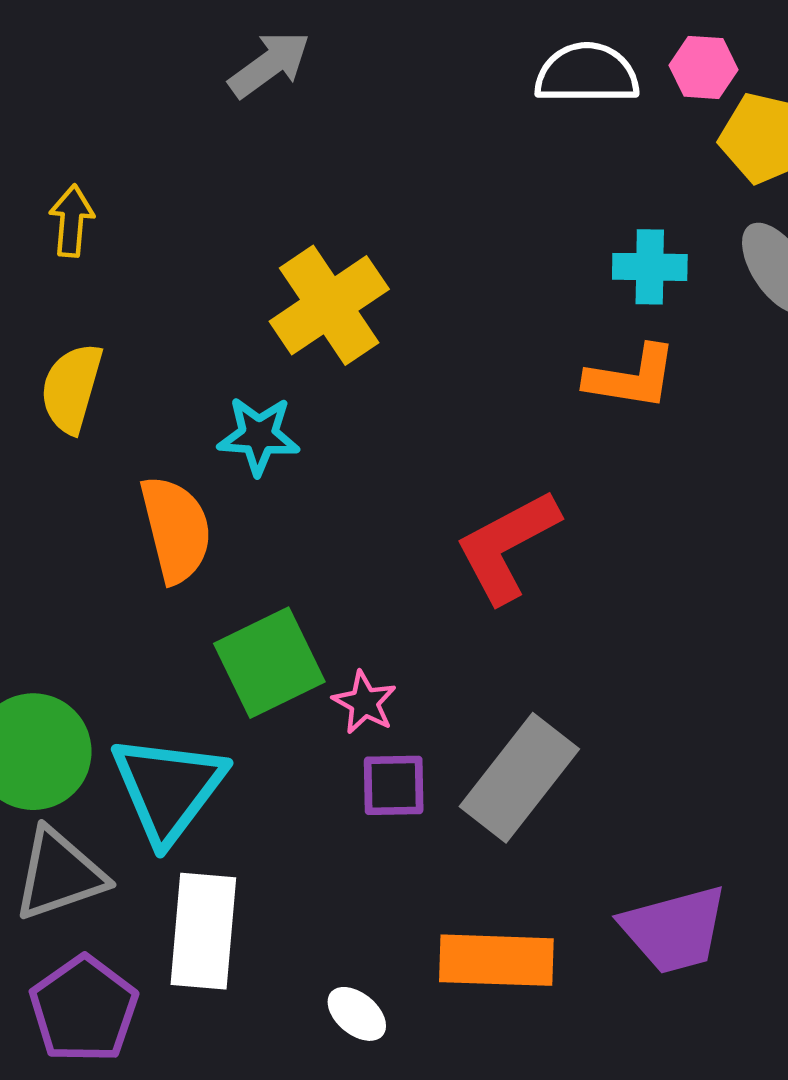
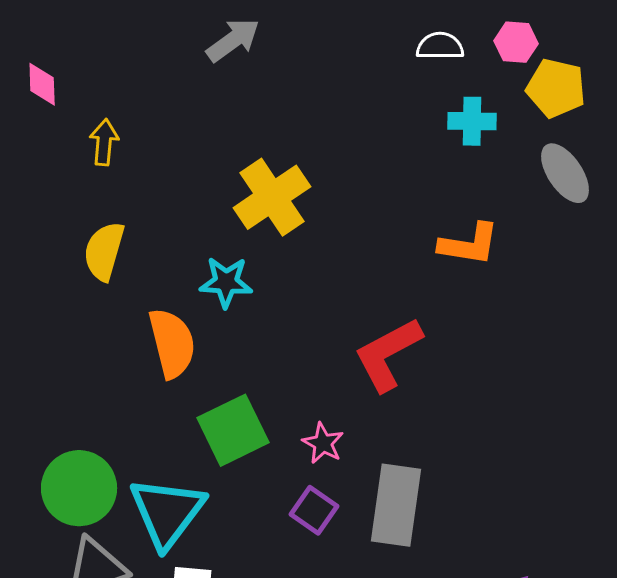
white semicircle: (587, 74) -> (440, 46), size x0.7
cyan cross: (650, 267) -> (472, 121), moved
pink star: (364, 703) -> (323, 443), moved
gray rectangle: (519, 778) -> (396, 505), turned -30
purple square: (394, 785) -> (314, 510), turned 36

